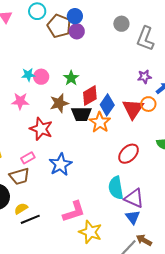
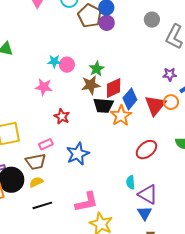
brown star: (59, 103) -> (91, 85), moved
red star: (41, 129) -> (62, 117), size x0.7
cyan semicircle: (116, 188) -> (131, 182), size x0.6
yellow semicircle: (21, 209) -> (36, 182), moved

